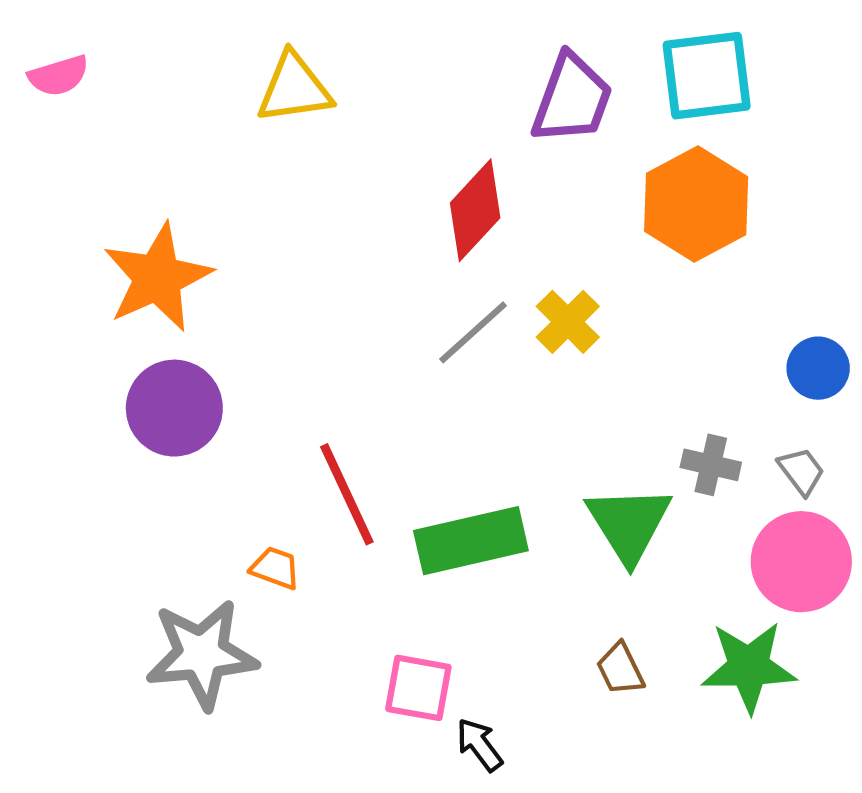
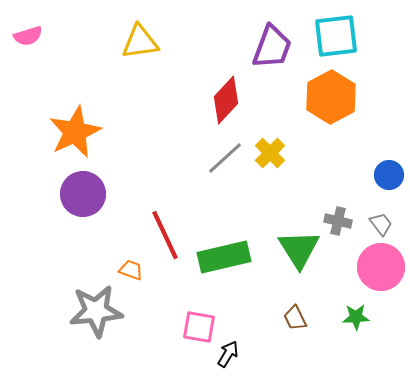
green star: (749, 667) -> (356, 317), size x0.6
black arrow: (479, 745) -> (228, 354), turned 68

